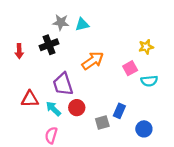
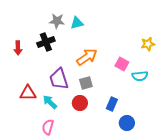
yellow star: (146, 47) -> (148, 44), moved
pink square: (130, 68) -> (122, 64), turned -32
red circle: (77, 108) -> (80, 103), moved
gray square: (102, 123) -> (86, 83), moved
blue circle: (144, 129) -> (127, 123), moved

